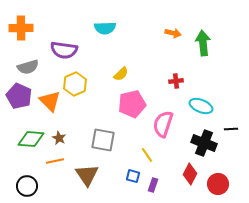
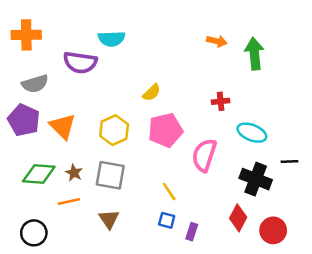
cyan semicircle: (105, 28) -> (112, 39), moved
yellow hexagon: (75, 84) -> (114, 130), moved
gray square: (103, 140) -> (110, 175), moved
yellow line: (147, 155) -> (169, 192), moved
brown triangle: (87, 175) -> (109, 219), size x0.7

